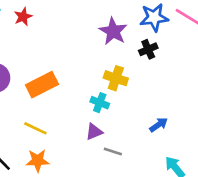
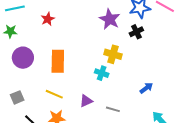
red star: (23, 17) -> (48, 19), moved
orange rectangle: (42, 85) -> (58, 61), turned -60
purple triangle: (94, 132) -> (86, 101), moved

